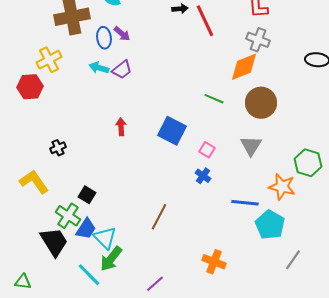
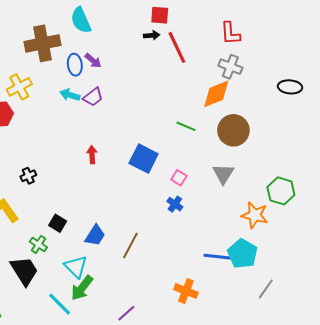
blue line: (245, 203) -> (217, 257), moved
green cross: (68, 216) -> (38, 244), size x0.7
blue trapezoid: (86, 229) -> (95, 235), moved

